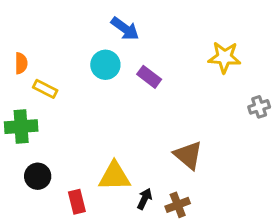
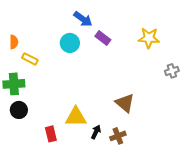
purple rectangle: (149, 77) -> (103, 38), moved
black circle: (38, 176) -> (19, 110), moved

